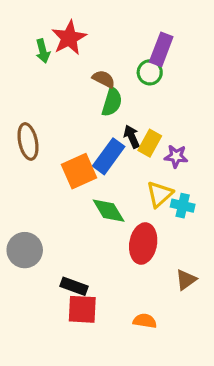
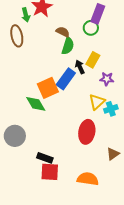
brown ellipse: (28, 141) -> (17, 36), moved
yellow rectangle: (150, 143) -> (93, 60), moved
cyan cross: (183, 206) -> (111, 109), turned -32
green diamond: (109, 211) -> (36, 104), moved
orange semicircle: (145, 321) -> (88, 179), size x1.5

